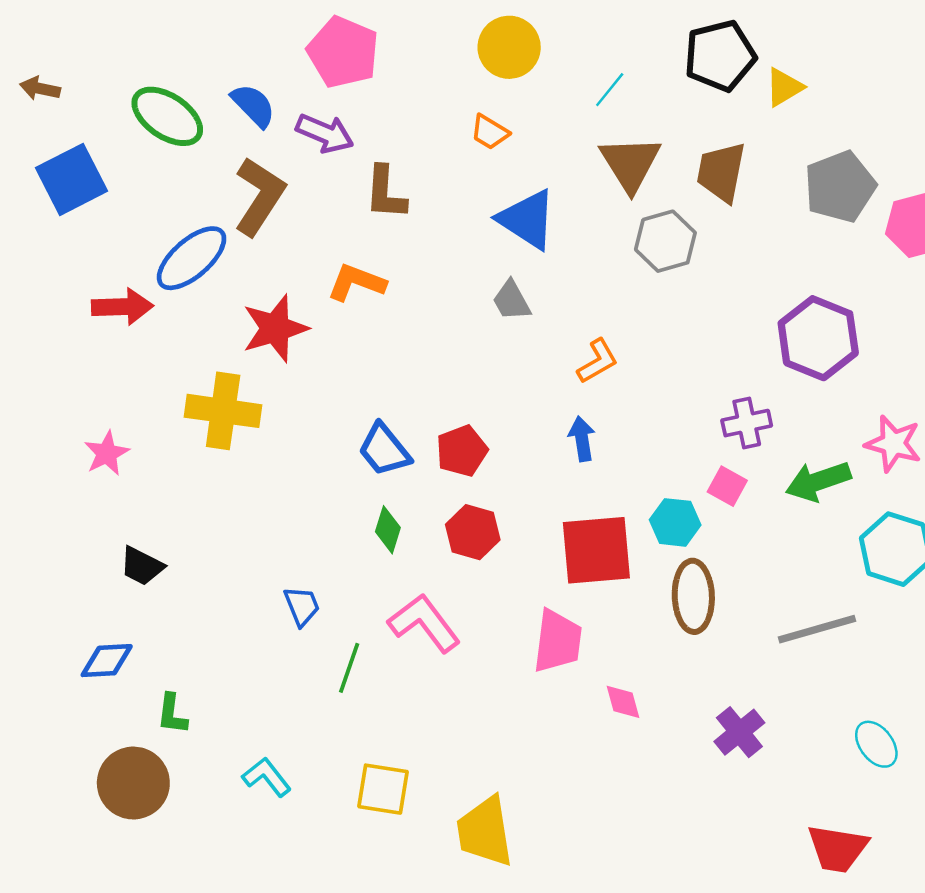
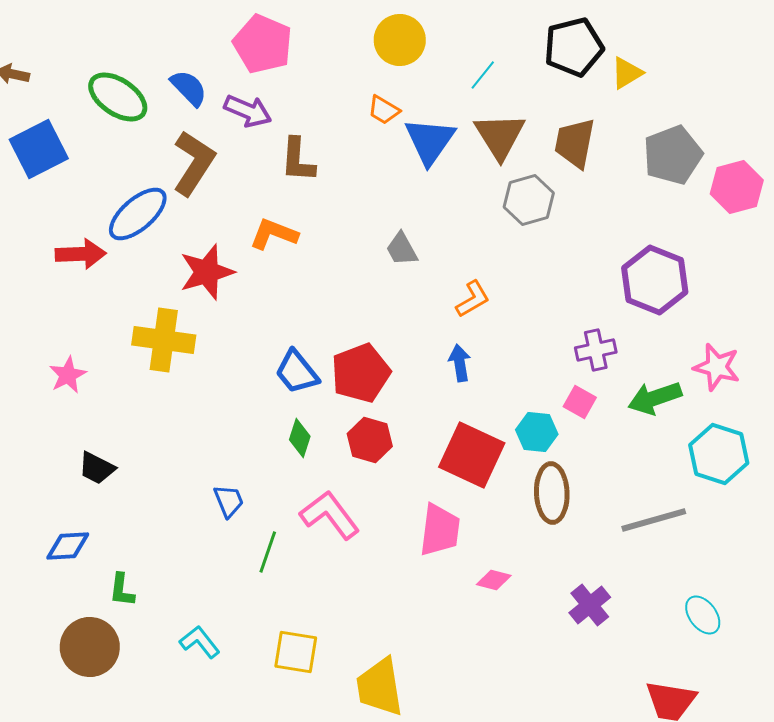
blue triangle: (527, 219) -> (430, 141), moved, turned 32
red pentagon: (462, 451) -> (361, 373), size x1.4
red square: (596, 550) -> (472, 455), turned 30
pink diamond: (623, 702) -> (494, 580), turned -60

